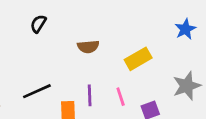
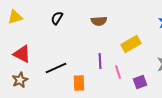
brown semicircle: (88, 47) -> (99, 21), moved
purple line: (90, 95) -> (100, 61), moved

